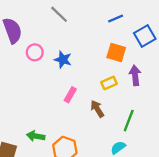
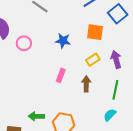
blue star: (63, 60) -> (63, 41), moved
purple arrow: (135, 75) -> (116, 59), moved
brown arrow: (97, 109) -> (86, 84), turned 42

